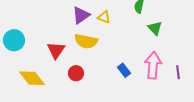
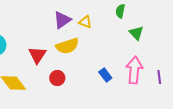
yellow semicircle: (86, 41) -> (67, 46), turned -30

